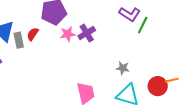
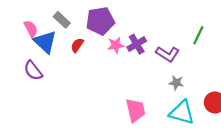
purple L-shape: (130, 14) -> (168, 54), moved
gray rectangle: (19, 40) -> (62, 20), moved, turned -35

